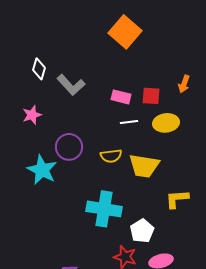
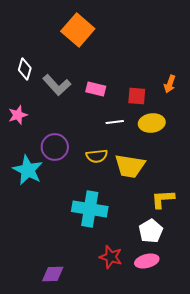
orange square: (125, 32) -> (78, 30), moved
pink rectangle: (121, 97) -> (96, 89), moved
white pentagon: (142, 231) -> (151, 231), moved

